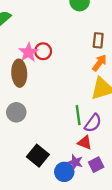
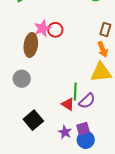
orange arrow: (99, 63) -> (103, 49), turned 112
red triangle: (85, 143) -> (68, 104), moved
purple square: (96, 165) -> (83, 129), moved
blue circle: (64, 172) -> (86, 140), moved

